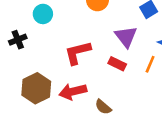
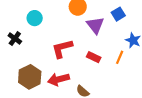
purple triangle: (126, 37) -> (95, 25), moved
black cross: (18, 40) -> (15, 38), turned -32

